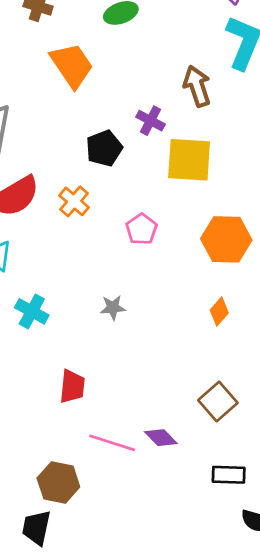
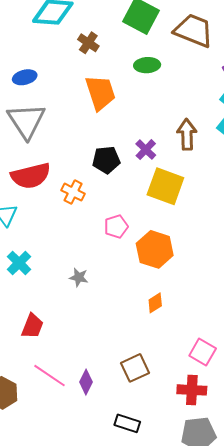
orange cross: (74, 201) -> (73, 192), turned -30
orange hexagon: (226, 239) -> (155, 249), moved
purple diamond: (161, 438) -> (86, 382), turned 55

